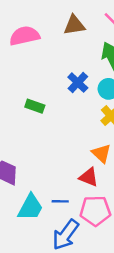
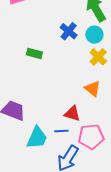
red triangle: (89, 177) -> (72, 114), moved

